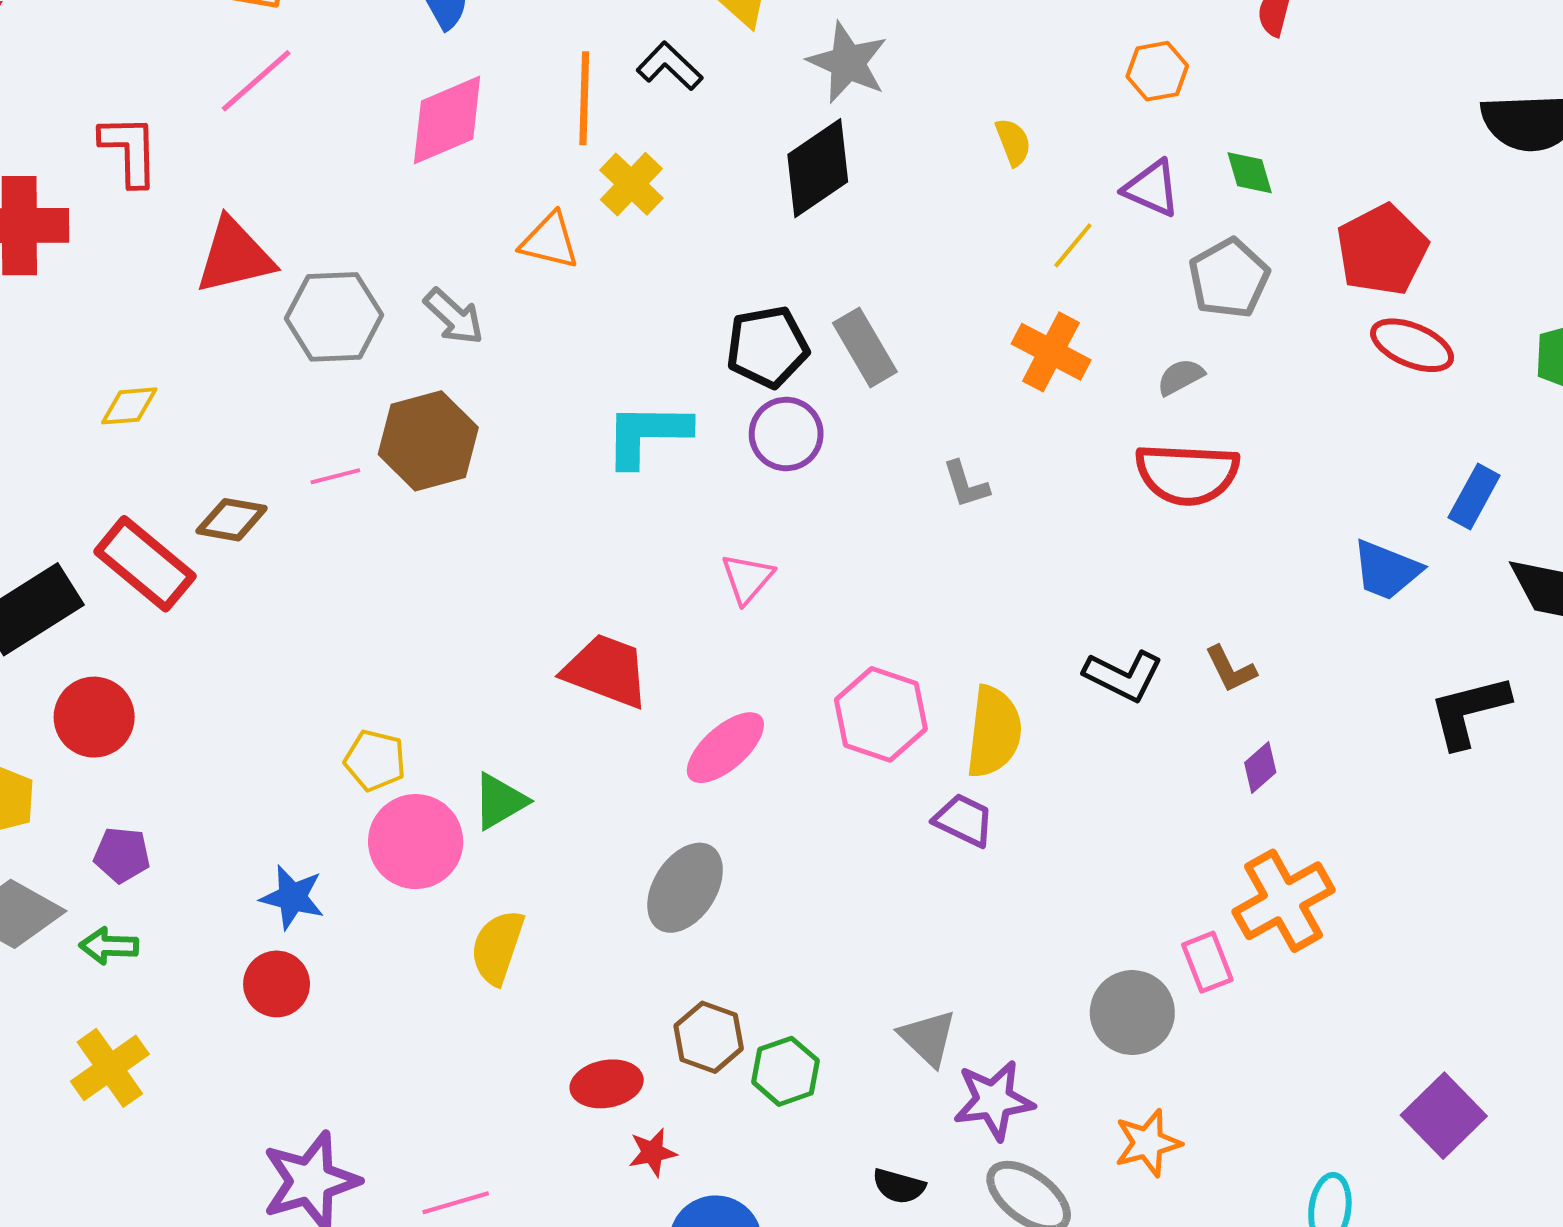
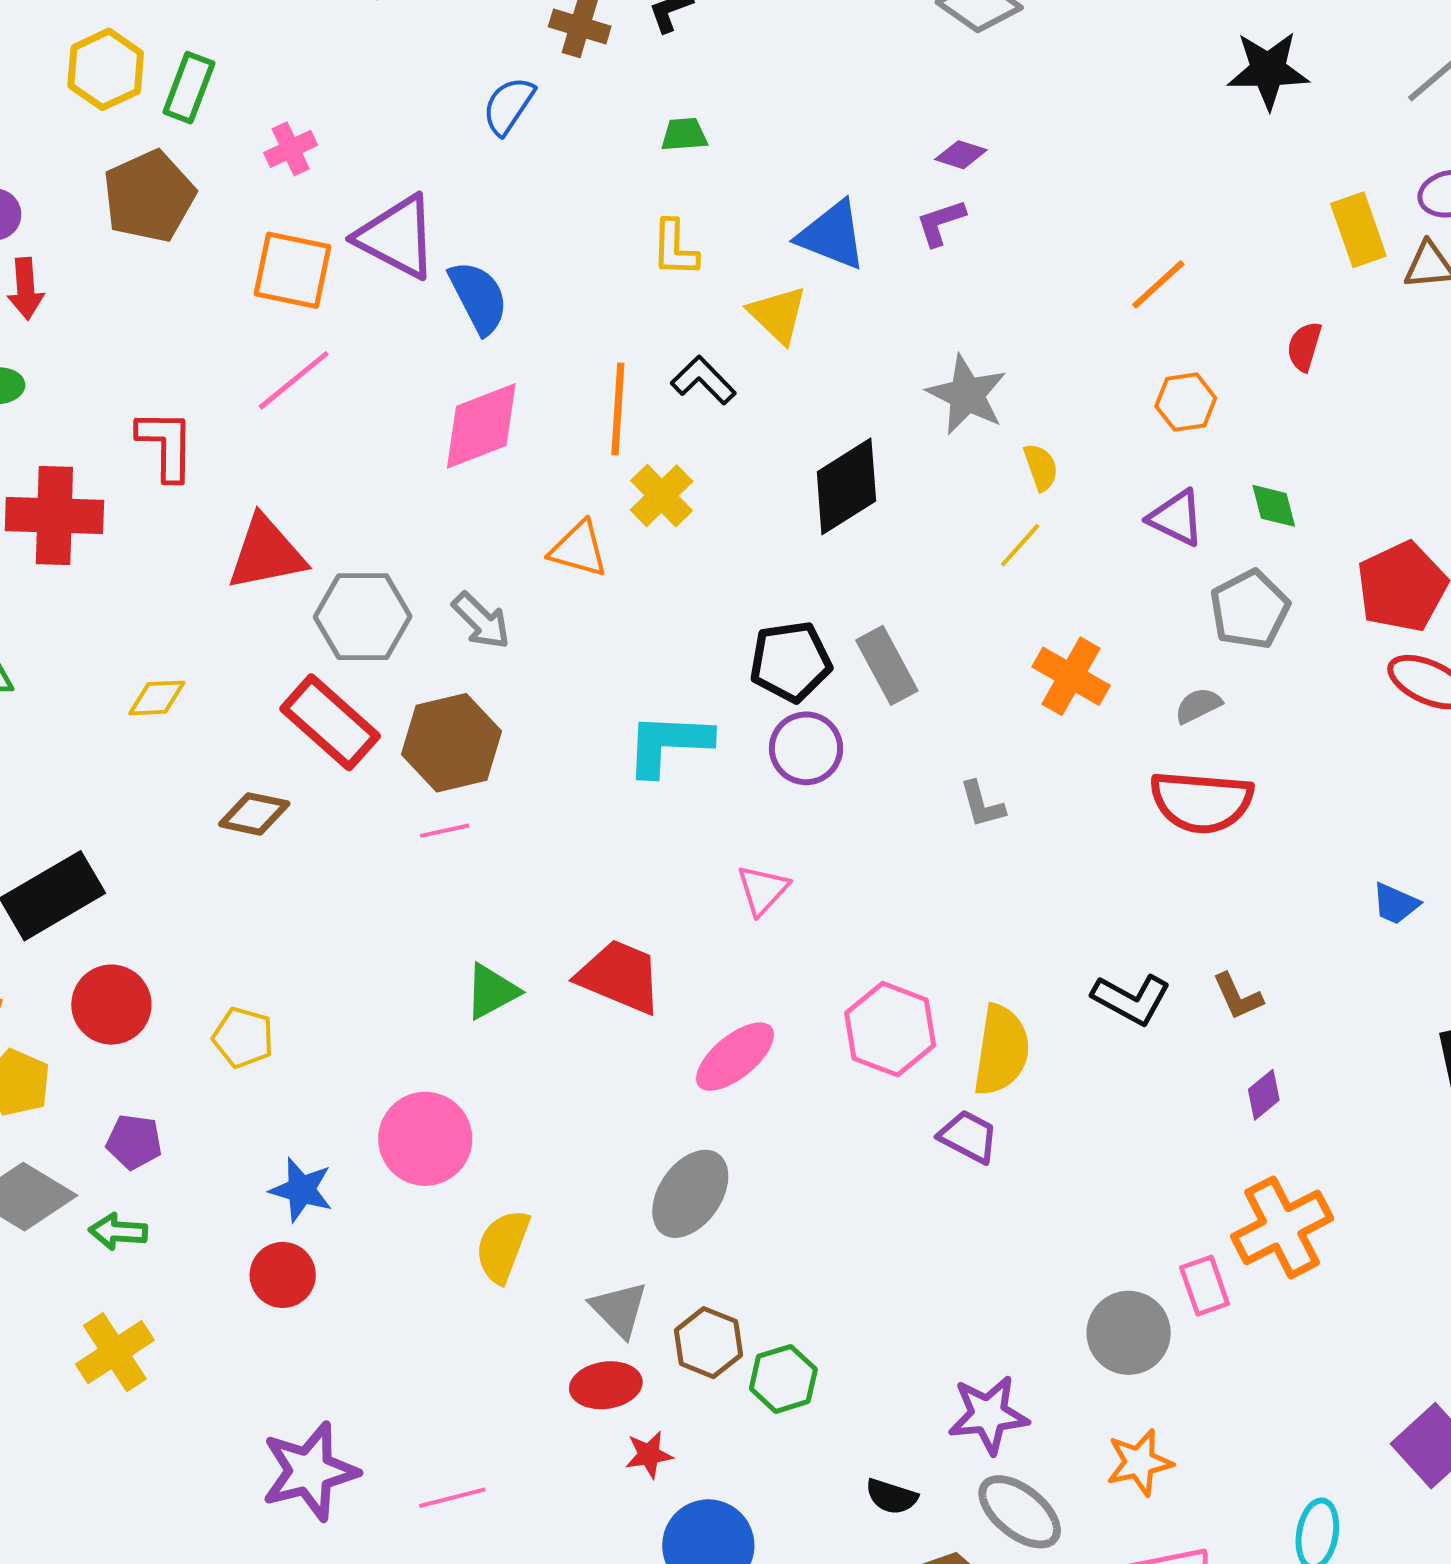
gray star: (848, 63) -> (967, 395), moved
yellow line: (1073, 245) -> (1020, 545), moved
pink line: (335, 476) -> (445, 831), moved
red rectangle: (145, 564) -> (330, 722), moved
blue trapezoid: (1387, 570) -> (1395, 904), size x0.7
yellow pentagon: (375, 760) -> (243, 1038), moved
green triangle: (500, 801) -> (492, 991), moved
gray triangle: (928, 1038) -> (619, 1309), moved

